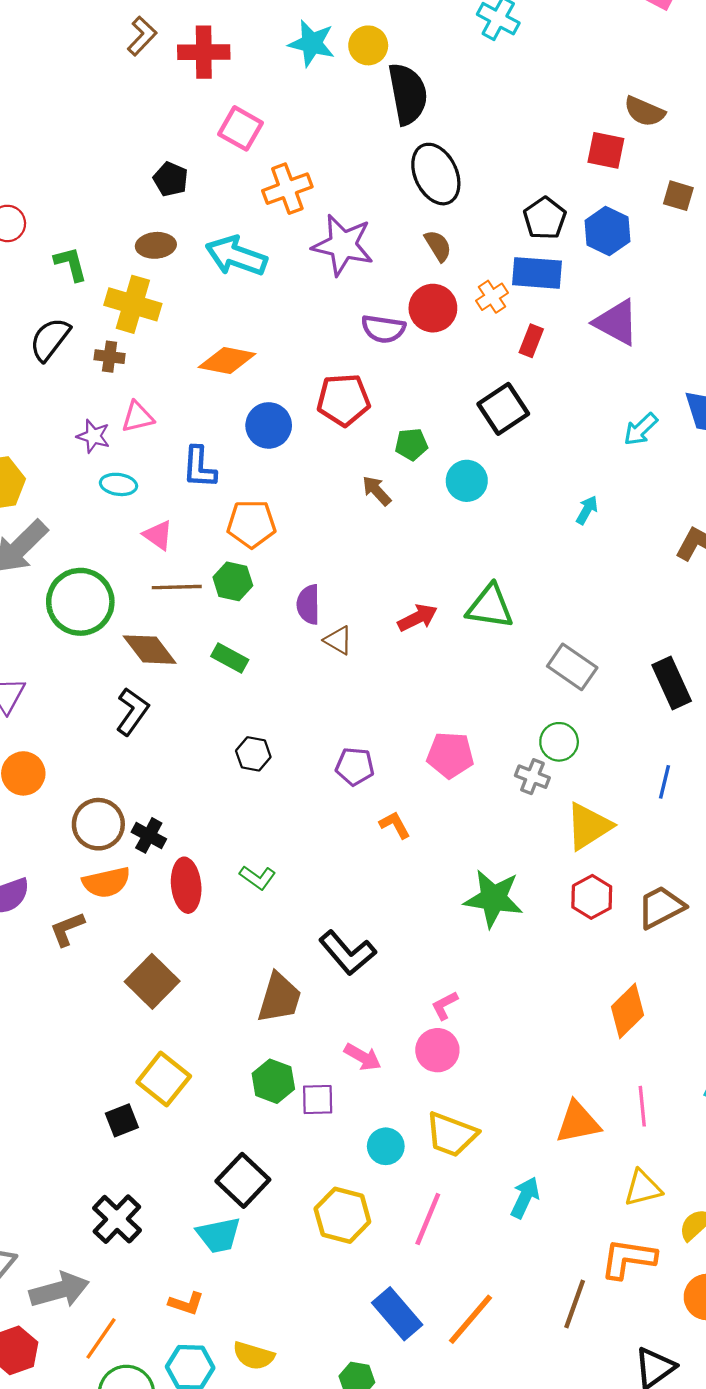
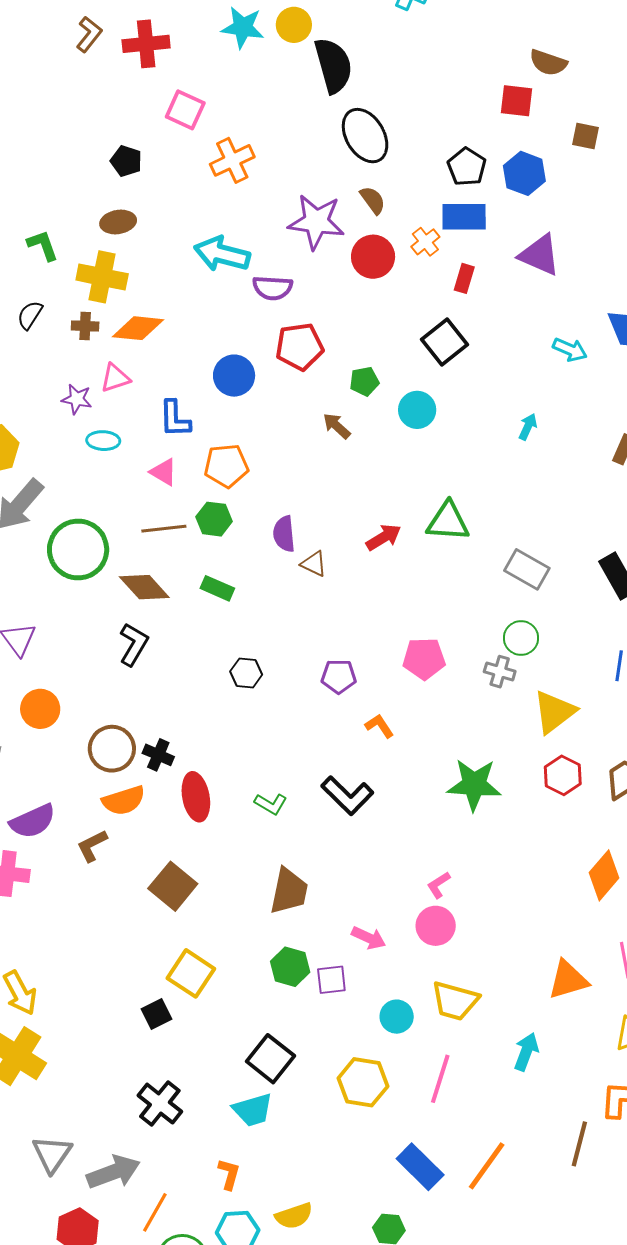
purple star: (343, 245) -> (316, 222), moved
cyan arrow: (236, 256) -> (222, 254), moved
purple semicircle: (383, 329) -> (273, 288), moved
black semicircle: (50, 339) -> (30, 315), size x0.7
orange diamond: (227, 360) -> (138, 328), moved
cyan arrow: (641, 429) -> (570, 350), turned -108
pink triangle: (158, 535) -> (164, 472), moved
green L-shape: (258, 878) -> (271, 804), moved
black L-shape: (347, 953) -> (347, 795), moved
orange L-shape: (186, 1303) -> (229, 1174), turned -88
yellow semicircle: (254, 1356) -> (294, 1216), turned -30

